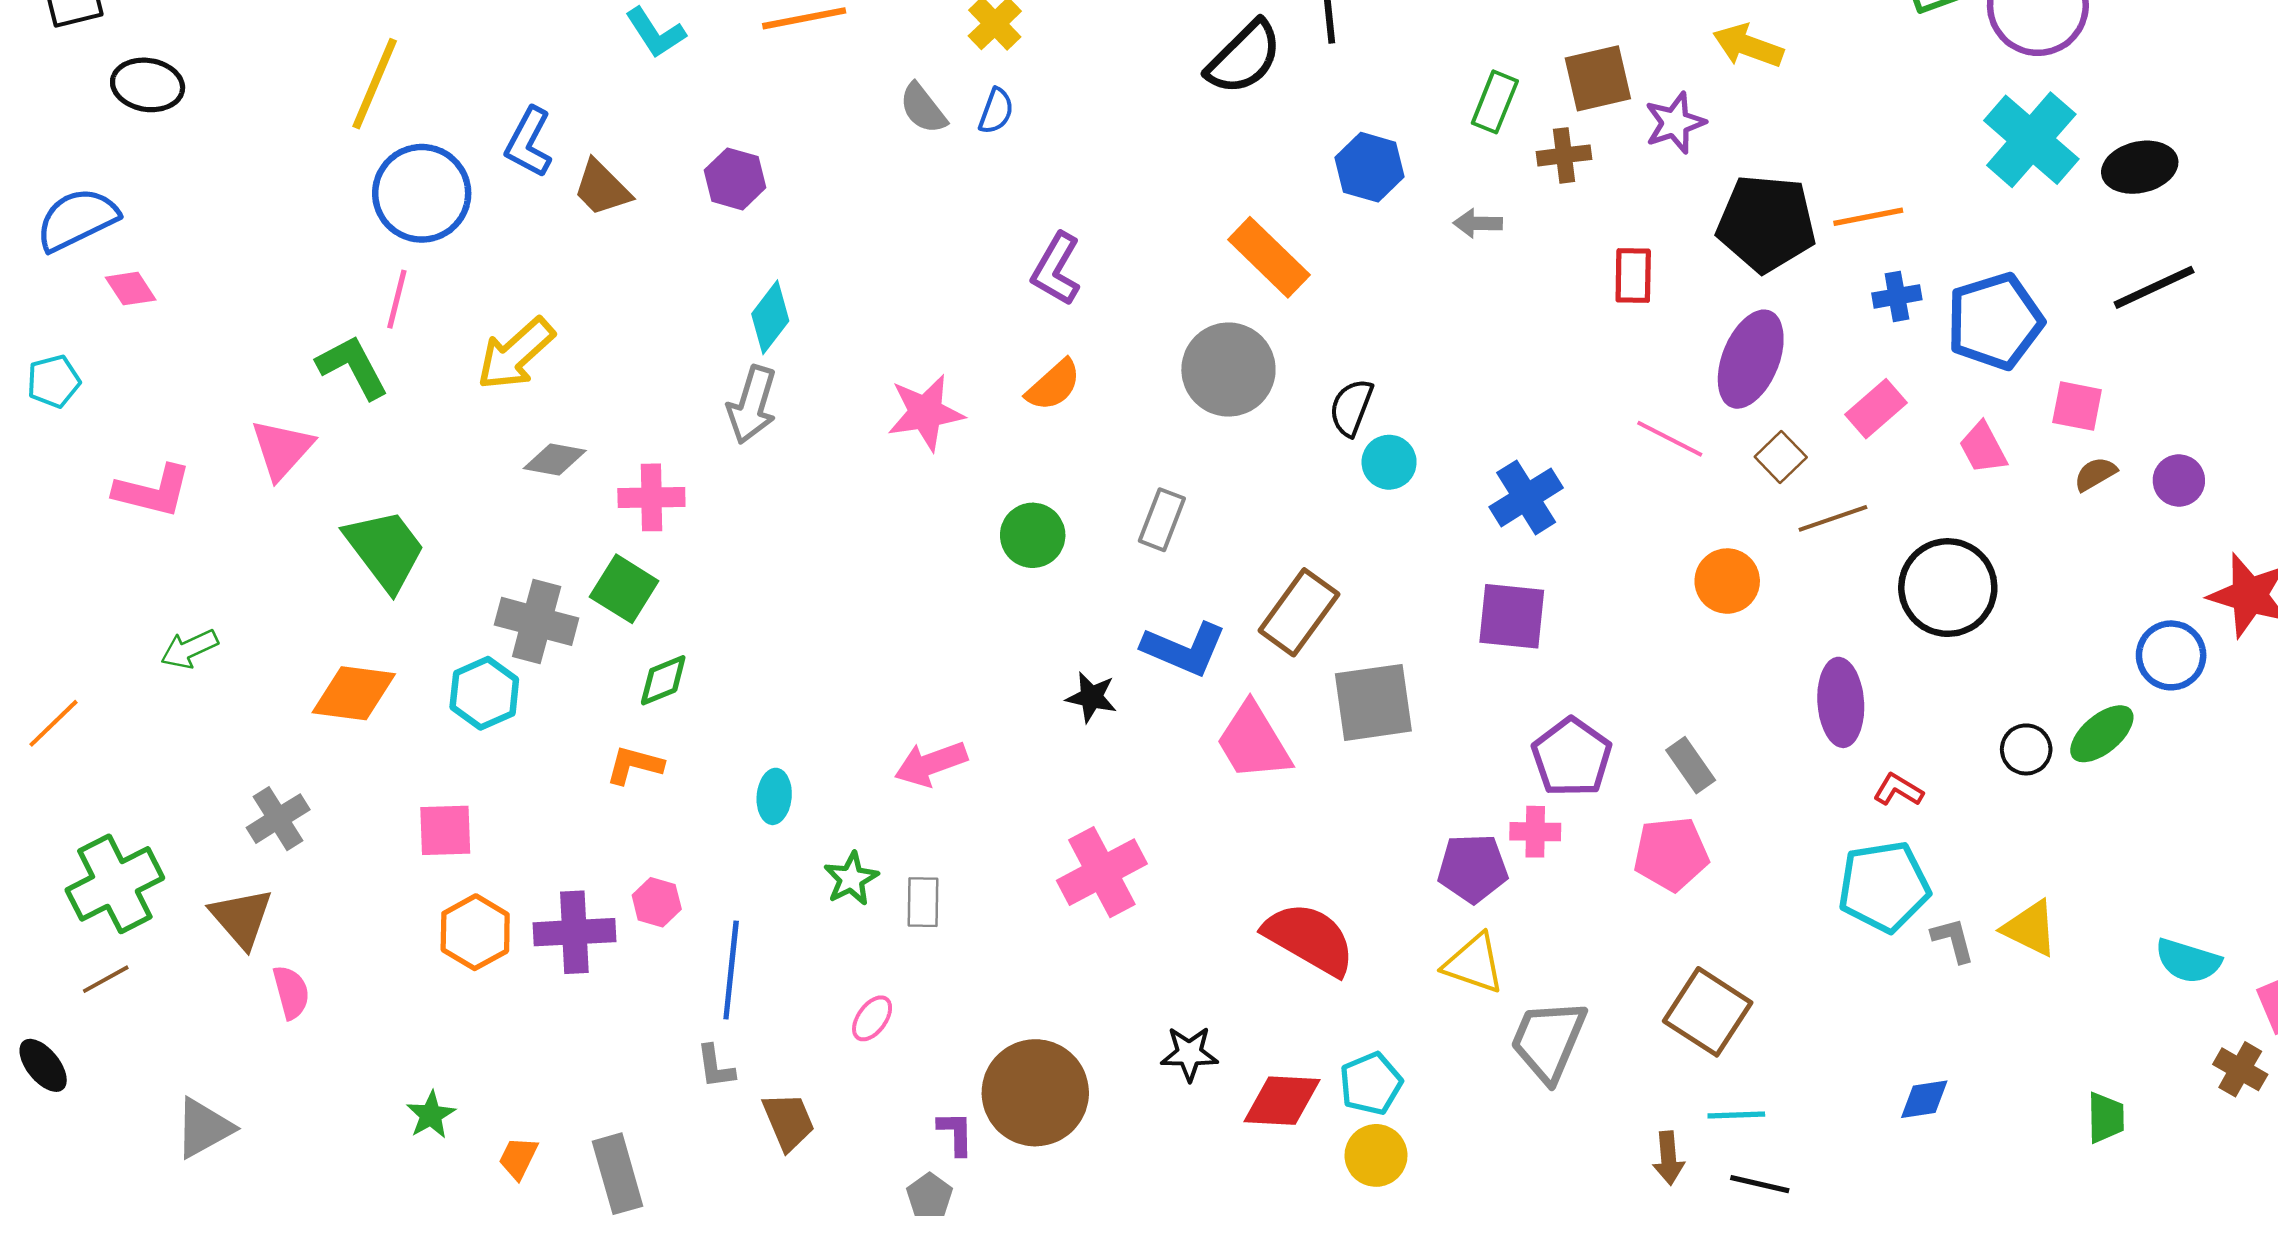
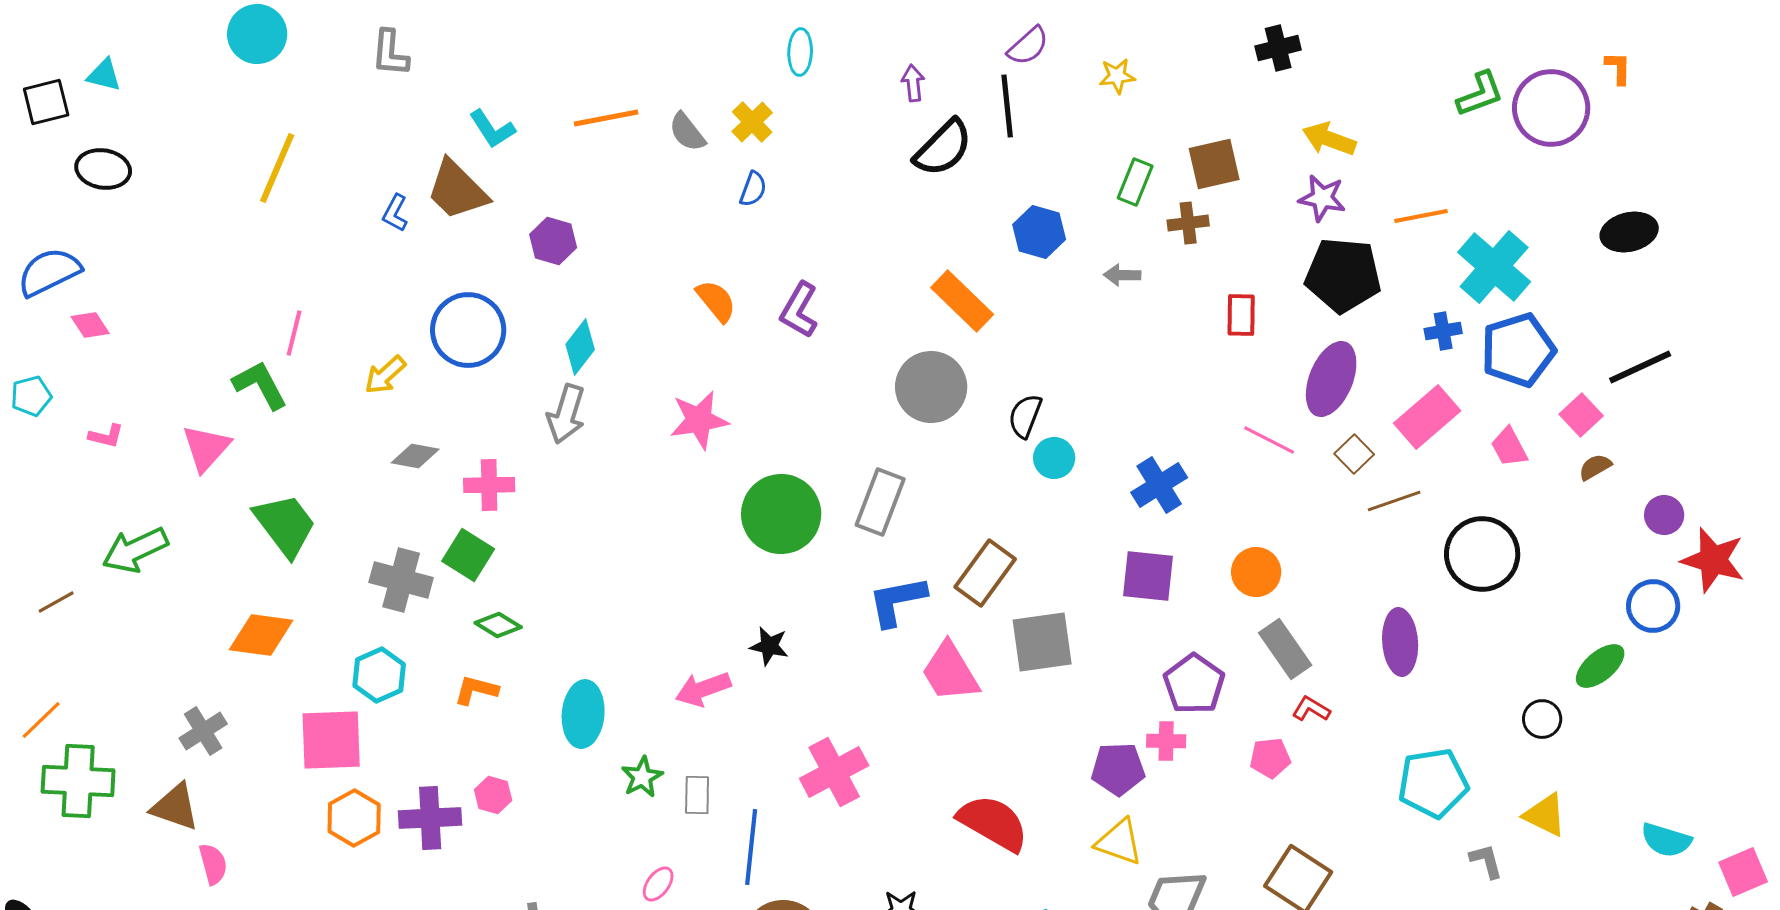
gray semicircle: (923, 108) -> (687, 132), moved
purple star: (1675, 123) -> (1322, 198), moved, turned 30
cyan cross: (2031, 140) -> (1494, 267), moved
blue L-shape: (529, 142) -> (395, 213), size x0.7
brown trapezoid: (602, 188) -> (457, 190), moved, size x1.4
blue circle: (422, 193) -> (468, 330), moved
orange line: (1868, 217) -> (1421, 216), moved
black line: (2154, 287) -> (1640, 367), moved
yellow arrow: (516, 354) -> (385, 375), size x0.7
orange semicircle: (1054, 385) -> (716, 301), moved, turned -87
pink square: (2077, 406) -> (1581, 415), turned 36
pink rectangle: (1876, 409) -> (1427, 417), size x1.4
purple circle: (2179, 480) -> (1664, 515), moved
pink L-shape: (153, 491) -> (106, 436), moved, size x0.6
gray rectangle: (1162, 520) -> (880, 502), size x1.4
green circle: (1033, 535) -> (781, 514), size x1.6
orange circle: (1727, 581) -> (1256, 572), moved
green arrow: (189, 649) -> (135, 550), moved, size x1.5
blue L-shape: (1184, 649) -> (897, 601), turned 146
green diamond: (663, 680) -> (498, 625), turned 54
cyan hexagon: (484, 693) -> (379, 675), moved
black star: (1091, 697) -> (769, 646), moved
orange line: (54, 723) -> (41, 720), moved
black circle: (2026, 749) -> (1542, 719), moved
gray rectangle: (1691, 765) -> (1285, 649), moved, size x1.4
red L-shape: (1898, 790) -> (1311, 709), moved
cyan ellipse: (774, 796) -> (583, 714), size x1.6
pink square: (445, 830) -> (331, 740), size x1.5
pink pentagon: (1671, 854) -> (1270, 758), size x0.7
green cross: (115, 884) -> (78, 781), turned 30
brown triangle: (242, 918) -> (175, 807), turned -30
gray L-shape: (1953, 940) -> (1486, 861), moved
blue line: (731, 970) -> (751, 847), moved
brown line: (106, 979) -> (56, 602), moved

